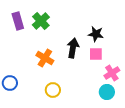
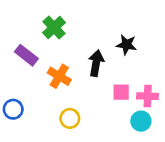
purple rectangle: (18, 21) -> (26, 55), moved, turned -36
pink square: (96, 54) -> (121, 92), moved
pink cross: (112, 73) -> (148, 96), turned 35

